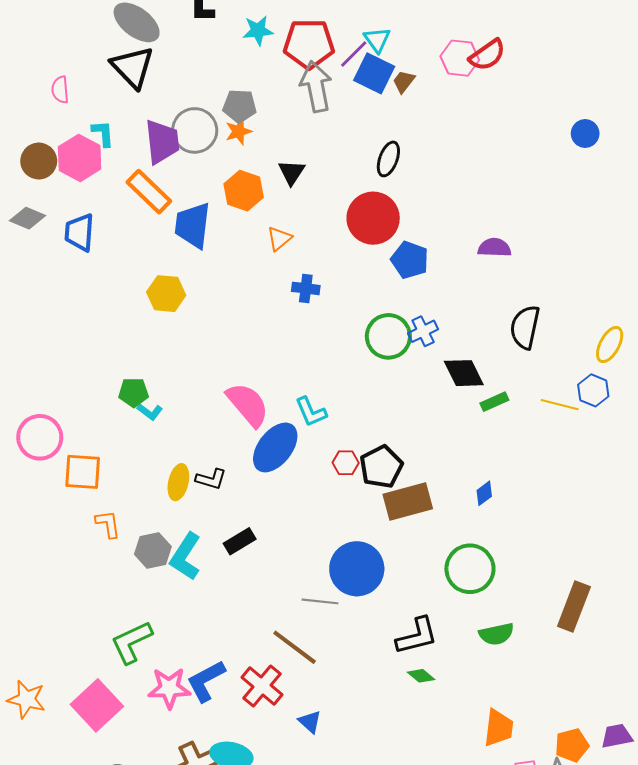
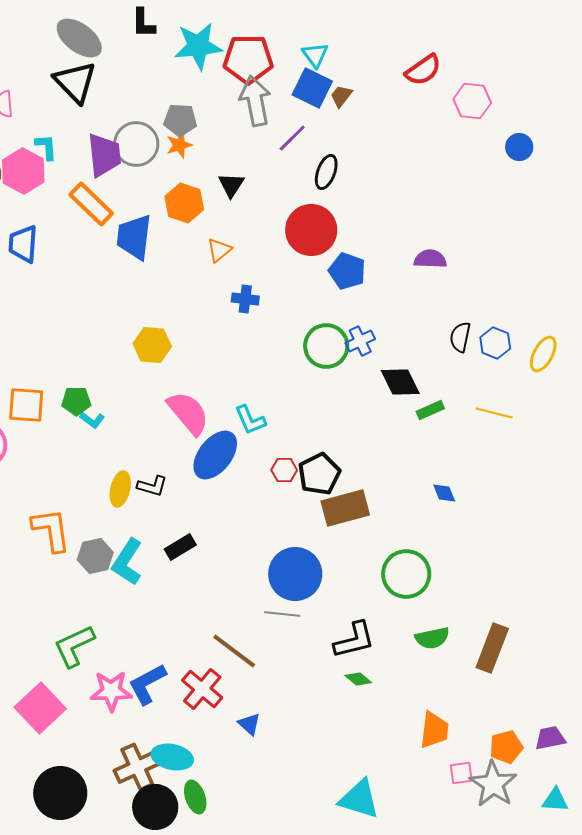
cyan star: (258, 31) -> (198, 46), size x1.6
purple line: (354, 54) -> (292, 138), moved
pink hexagon: (460, 58) -> (472, 101), moved
yellow hexagon: (166, 294) -> (152, 345), moved
black semicircle: (525, 327) -> (460, 337), size x0.7
blue hexagon: (593, 390) -> (495, 343), moved
orange square: (83, 472) -> (26, 405), moved
blue diamond: (484, 493) -> (444, 493), moved, turned -75
orange L-shape: (108, 524) -> (51, 530), size x1.6
gray line: (320, 601) -> (282, 614), moved
brown rectangle: (574, 607) -> (492, 648), moved

